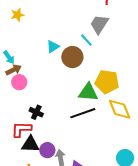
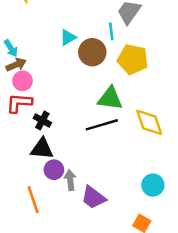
cyan line: (86, 40) -> (111, 31), turned 32
yellow pentagon: (107, 82) -> (133, 59), moved
red L-shape: (21, 129) -> (19, 103), moved
black triangle: (30, 144) -> (42, 149), moved

